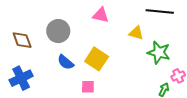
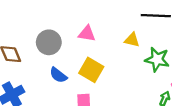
pink triangle: (101, 15) -> (87, 34), moved

